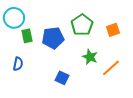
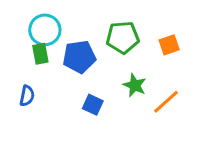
cyan circle: (14, 18) -> (45, 30), moved
green pentagon: (82, 25) -> (123, 37), turned 30
blue square: (62, 78) -> (93, 105), moved

